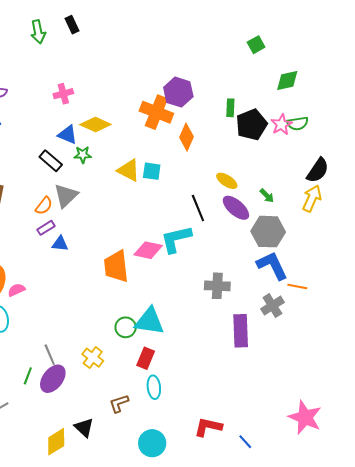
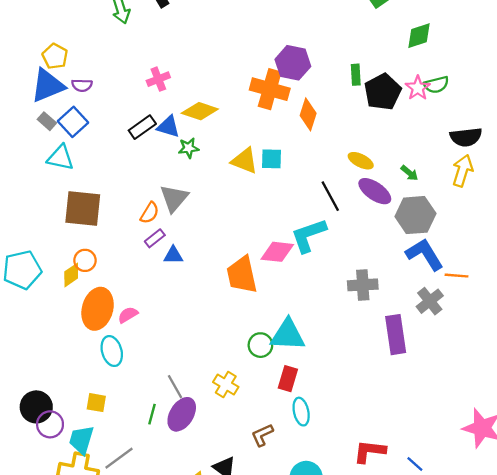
black rectangle: (51, 161) -> (142, 127), moved, turned -70
black semicircle: (318, 170) -> (466, 137), turned 56

